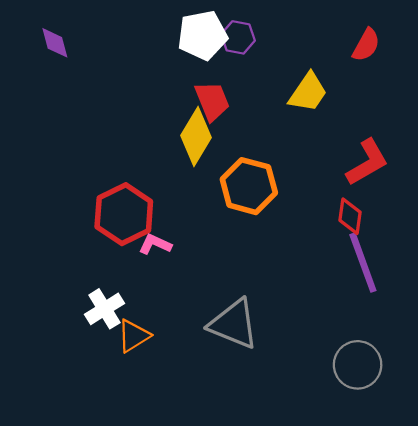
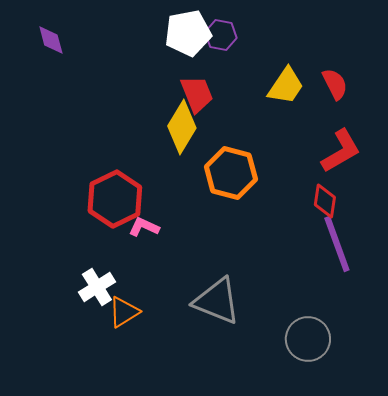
red semicircle: (366, 45) -> (335, 84), moved, turned -56
gray circle: (358, 365) -> (308, 339), moved

